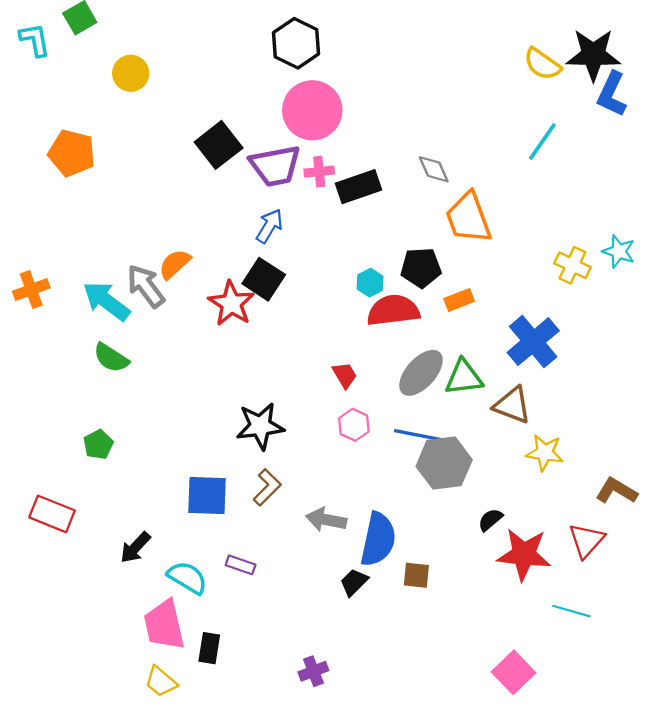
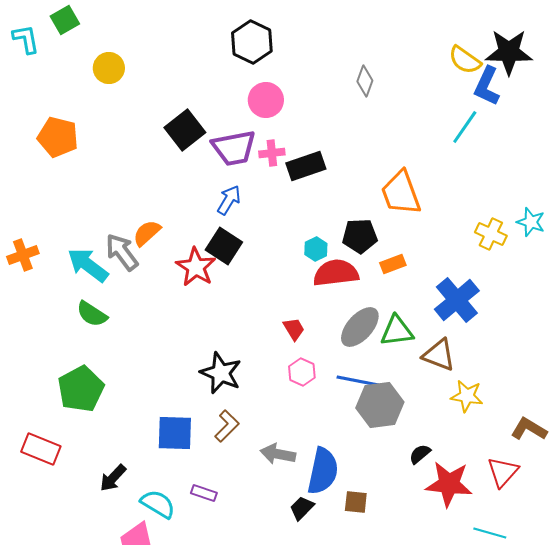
blue L-shape: (612, 94) -> (487, 86), moved
pink circle: (312, 110) -> (266, 100), size x0.7
gray diamond: (434, 169) -> (365, 81), moved, turned 44
black star: (260, 426) -> (221, 373), turned 30
green pentagon: (98, 445) -> (81, 389), size x1.8

